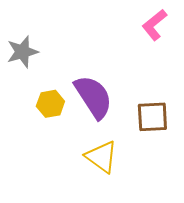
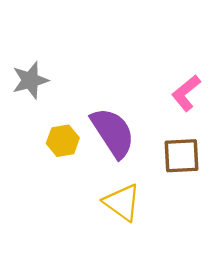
pink L-shape: (154, 25) -> (186, 93), moved

